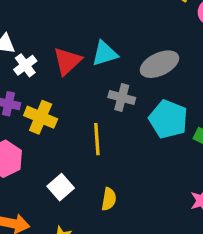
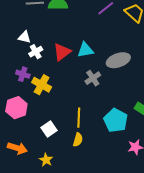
gray cross: (122, 97) -> (93, 78), turned 35
cyan pentagon: (168, 119) -> (116, 120), moved
yellow line: (97, 139) -> (79, 118), moved

